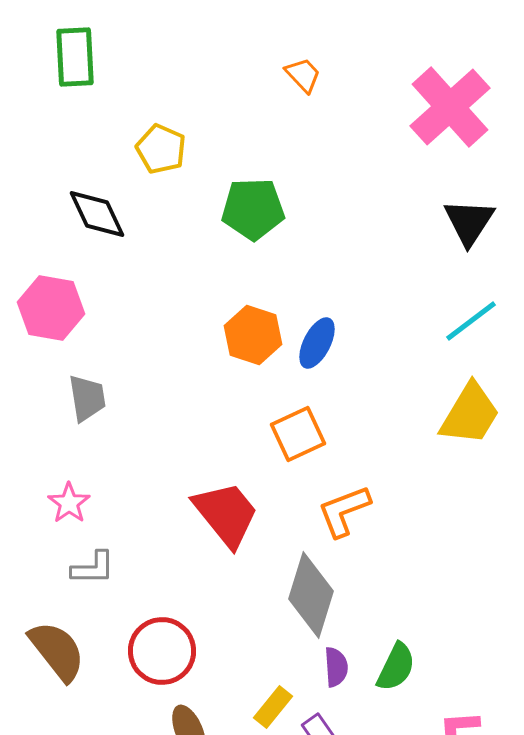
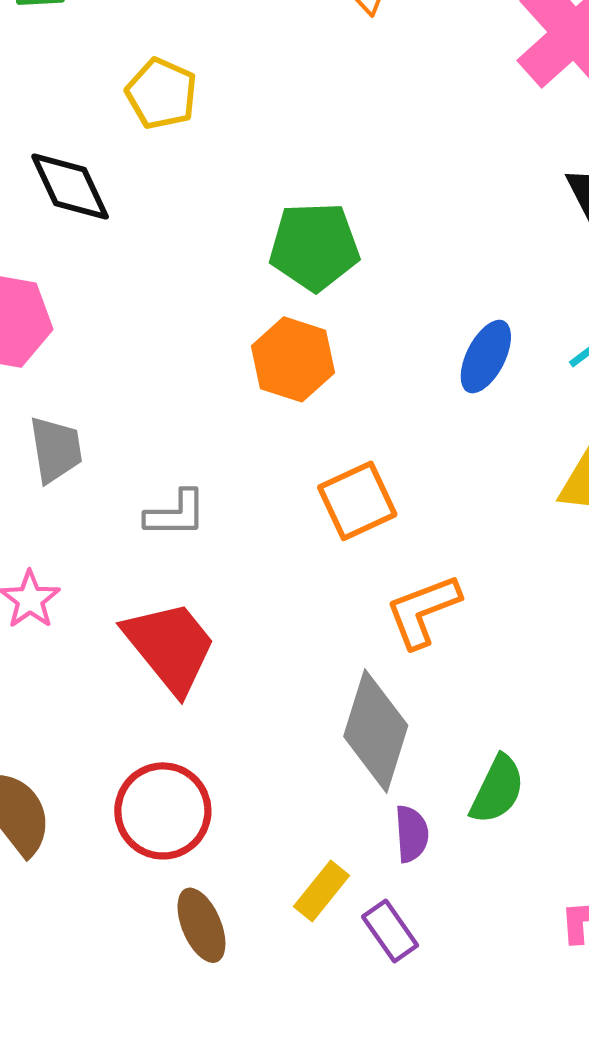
green pentagon: (253, 209) -> (314, 247), moved
blue ellipse: (317, 343) -> (486, 357), moved
red trapezoid: (226, 514) -> (170, 647), moved
gray L-shape: (93, 568) -> (176, 514), moved
green semicircle: (396, 667) -> (497, 790), moved

